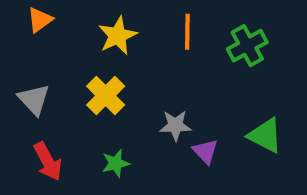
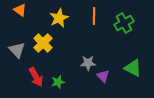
orange triangle: (40, 20) -> (20, 10), turned -48
yellow cross: (106, 96) -> (43, 43), moved
red arrow: (48, 161) -> (36, 77), moved

